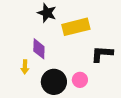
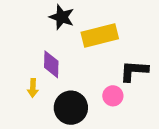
pink circle: (80, 80) -> (113, 96), moved

